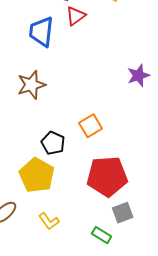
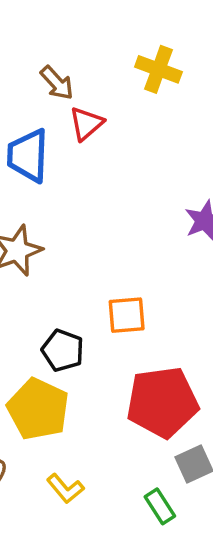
orange square: (91, 126) -> (127, 315), turned 30
green rectangle: (102, 235) -> (160, 506), turned 30

